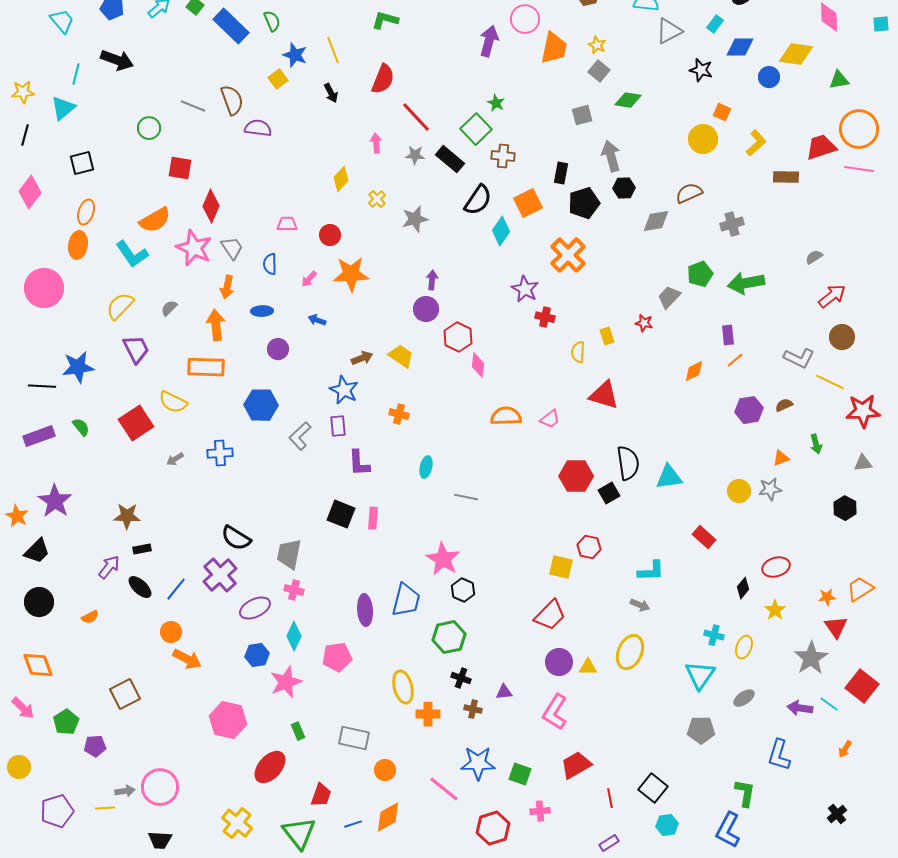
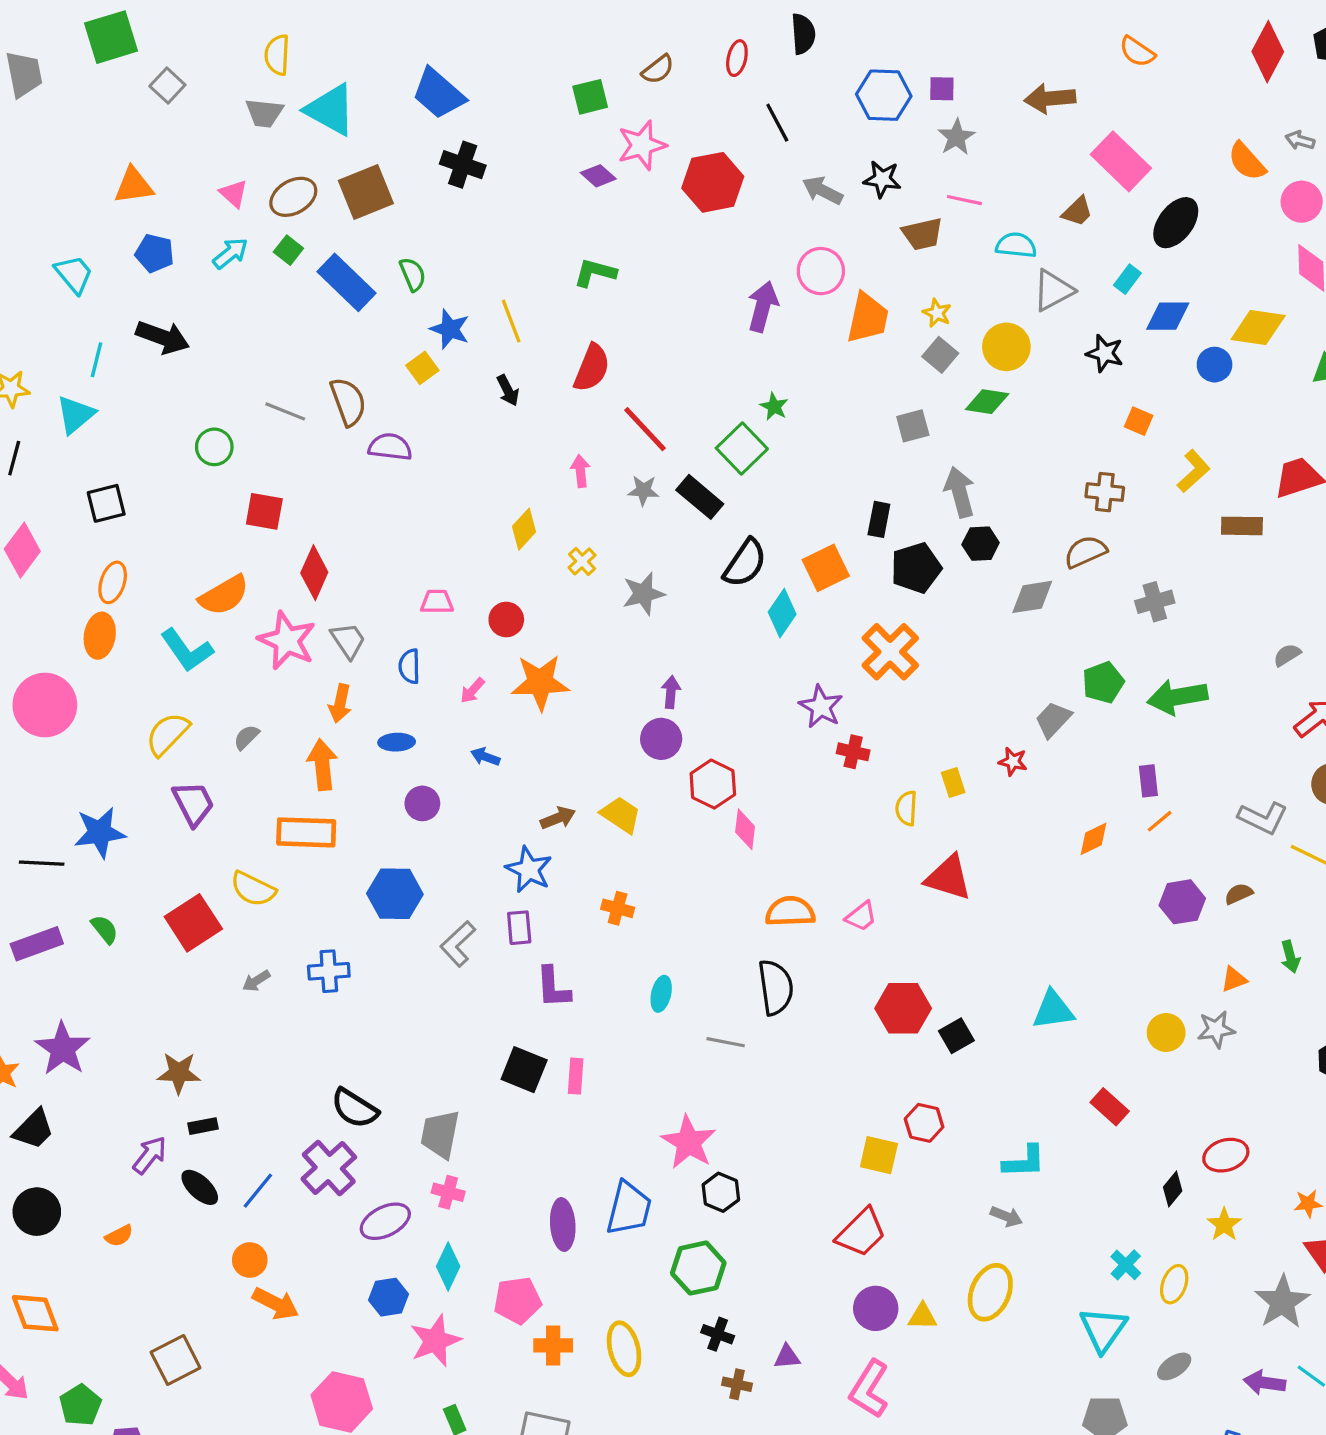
yellow circle: (703, 139) -> (1006, 347), moved
brown cross: (503, 156) -> (1105, 492), moved
black semicircle: (628, 463) -> (776, 987), moved
cyan cross: (714, 635) -> (1126, 1265), turned 30
orange cross: (428, 714) -> (553, 1345), moved

